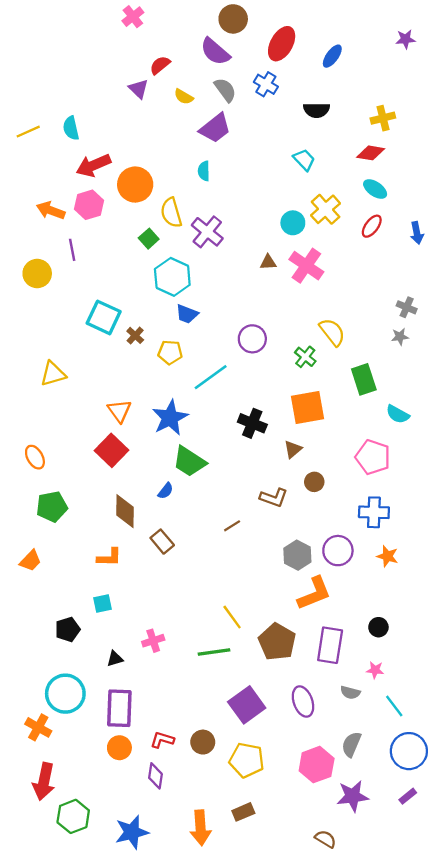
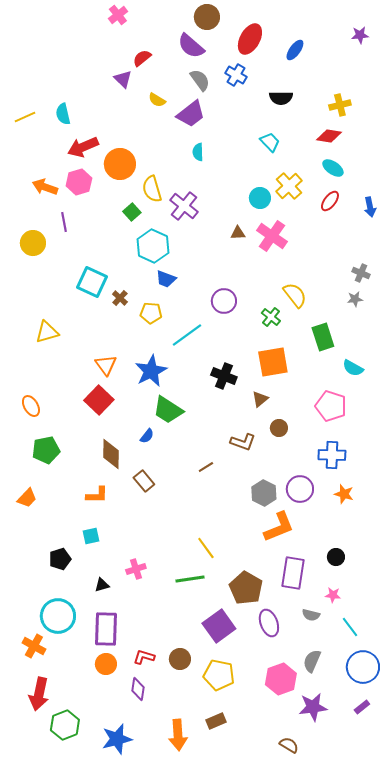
yellow semicircle: (184, 97) -> (157, 100), moved
cyan semicircle: (204, 171) -> (198, 152), moved
brown pentagon: (277, 642) -> (246, 588), moved

